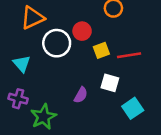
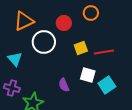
red circle: (82, 31) -> (64, 23), moved
purple semicircle: (81, 95) -> (64, 85), turned 128
cyan square: (133, 108) -> (107, 85), moved

